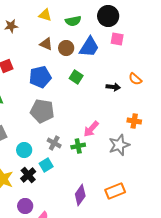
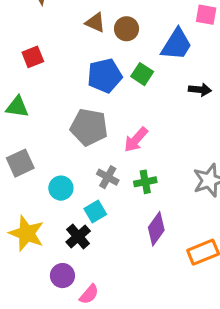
blue trapezoid: (89, 47) -> (176, 44), moved
blue pentagon: (40, 77) -> (105, 76), moved
pink arrow: (91, 129) -> (136, 140), moved
black cross: (28, 175) -> (78, 236), moved
purple diamond: (80, 195) -> (156, 229), moved

